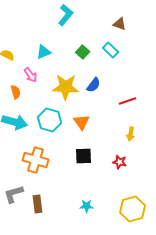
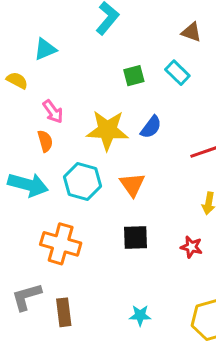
cyan triangle: (44, 52) -> (45, 49), moved
green square: (83, 52) -> (134, 76), turned 32
orange semicircle: (16, 92) -> (45, 141), moved

